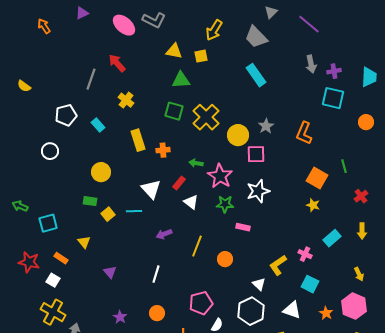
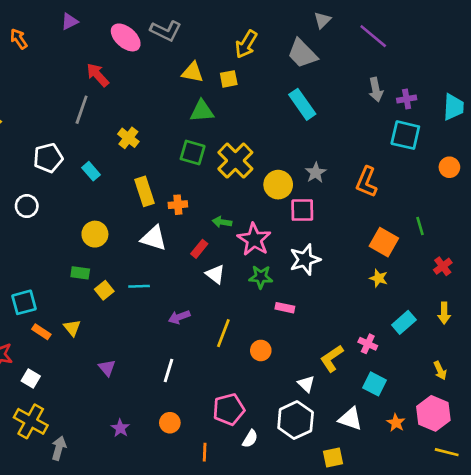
red arrow: (117, 63) -> (98, 75), moved
white triangle: (151, 189) -> (154, 238), moved, turned -30
orange rectangle: (61, 258) -> (41, 332), moved

